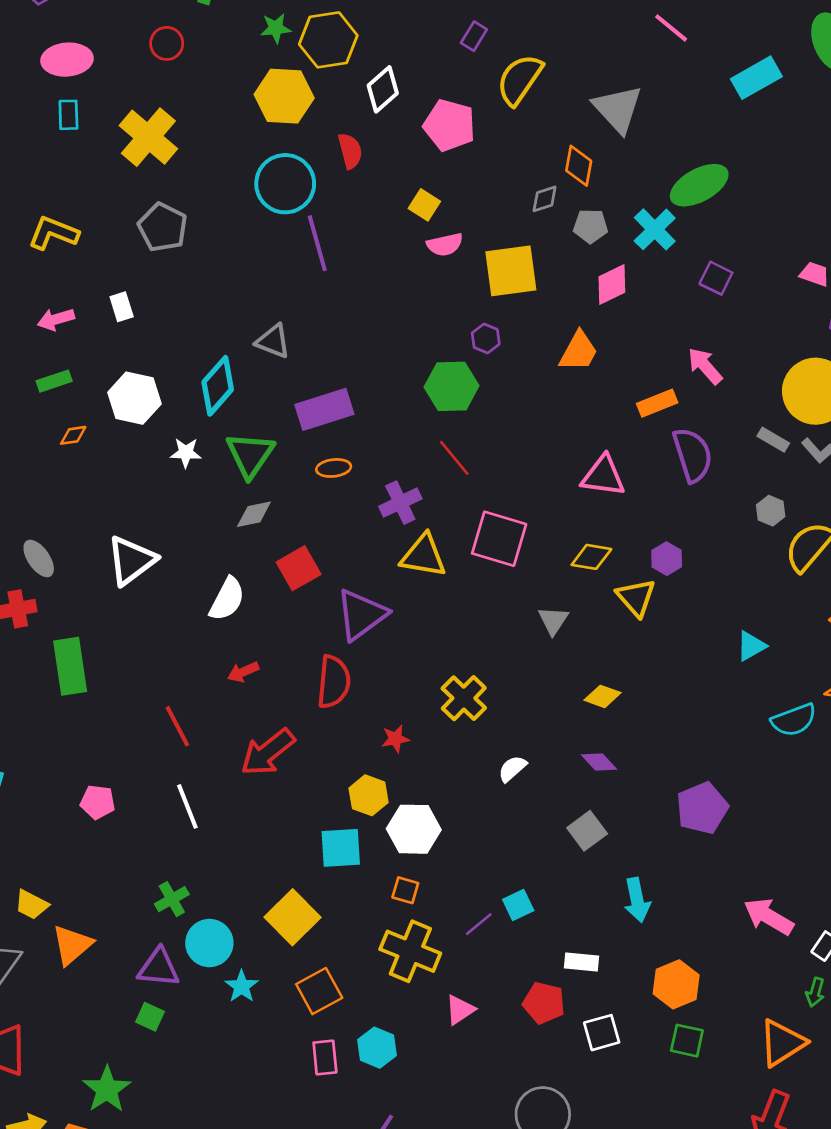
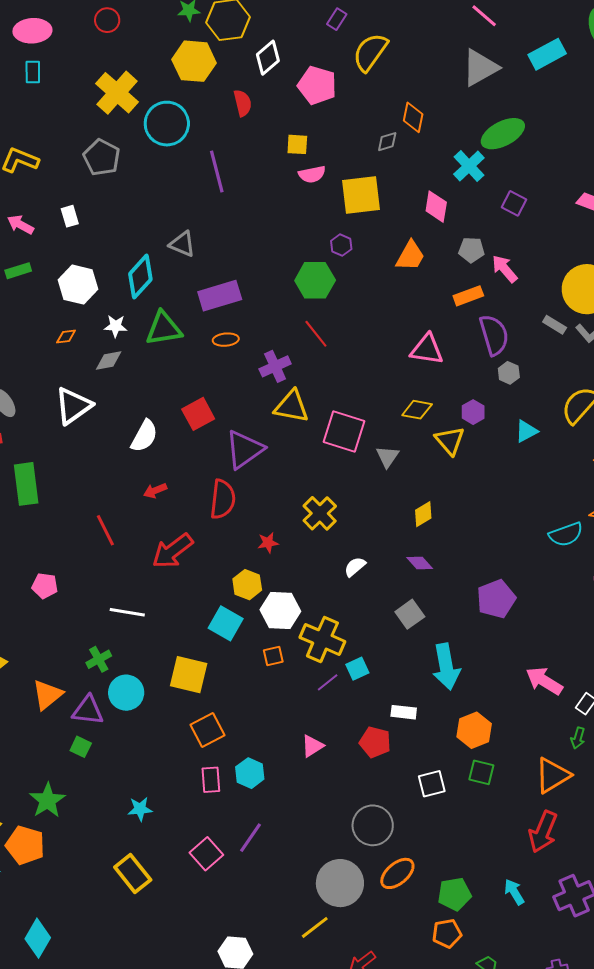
gray triangle: (618, 109) -> (480, 68), moved, turned 42
yellow cross: (148, 137) -> (117, 93), moved
cyan circle: (285, 184) -> (167, 124), moved
yellow square: (424, 205) -> (297, 144), turned -30
gray pentagon: (590, 226) -> (471, 250), moved
pink diamond: (612, 285) -> (436, 207), turned -56
pink arrow: (56, 319) -> (20, 225), turned 44
orange diamond: (73, 435) -> (66, 337), moved
green triangle: (250, 455) -> (164, 328), turned 45
gray hexagon: (771, 511) -> (509, 373), moved
gray diamond: (254, 514) -> (109, 360), moved
pink square: (499, 539) -> (344, 432), moved
cyan triangle: (751, 646) -> (526, 431), moved
yellow diamond: (602, 696) -> (423, 514), turned -52
white line: (187, 806) -> (127, 612), moved, turned -60
cyan square: (341, 848) -> (226, 623), turned 32
orange square: (405, 890) -> (273, 656), turned -30
cyan arrow: (637, 900) -> (446, 667), size x1.4
yellow square: (292, 917) -> (189, 675), turned -33
orange triangle: (72, 945) -> (47, 695), moved
yellow cross: (410, 951) -> (322, 639), moved
cyan star: (242, 986) -> (140, 809), moved, turned 30
white square: (602, 1033) -> (432, 784), moved

